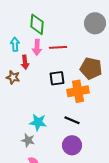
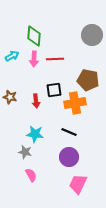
cyan arrow: (15, 44) -> (12, 56), turned 64
red arrow: (25, 62) -> (36, 101), moved
brown star: (13, 77) -> (10, 97), moved

